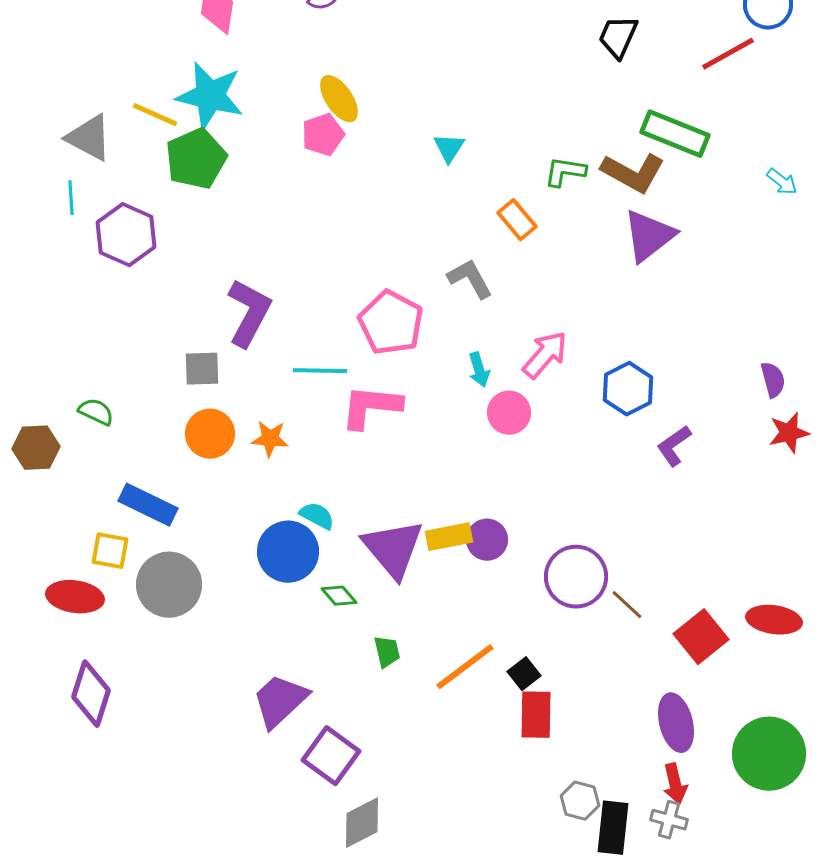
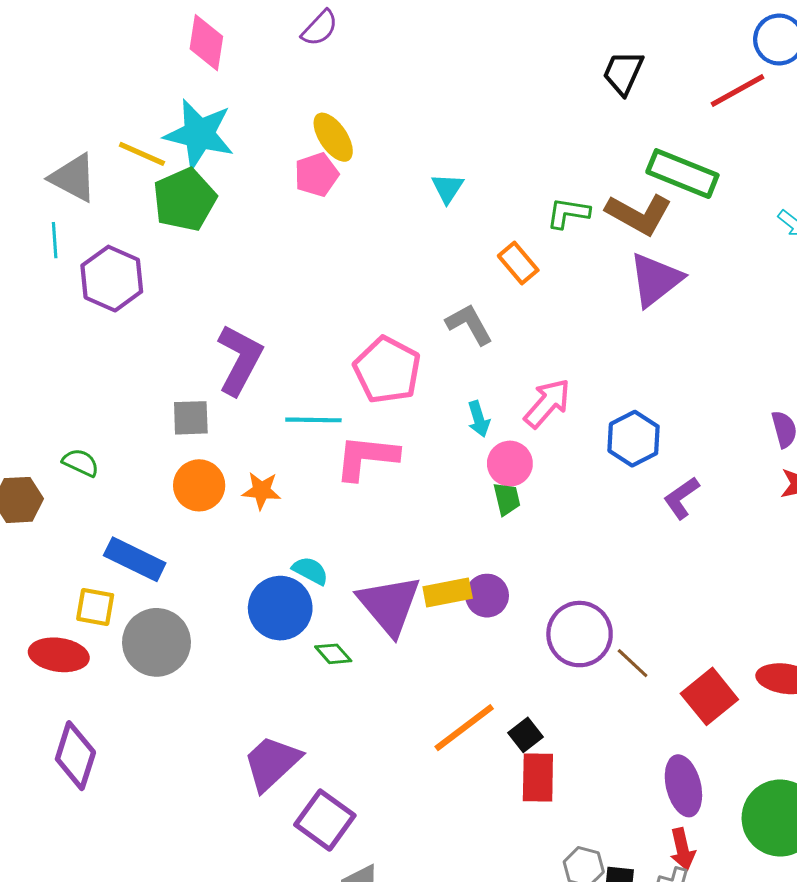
green trapezoid: (387, 652) -> (507, 499), moved

